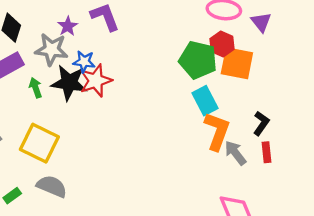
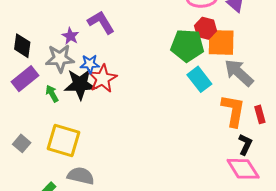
black L-shape: (261, 123) -> (245, 144), moved
orange L-shape: (217, 131) -> (233, 111), moved
gray arrow: (235, 153) -> (239, 73), moved, size x1.4

